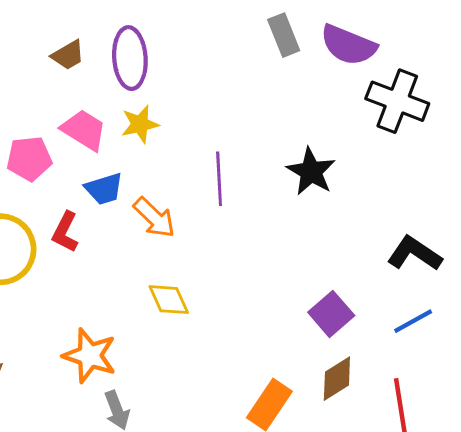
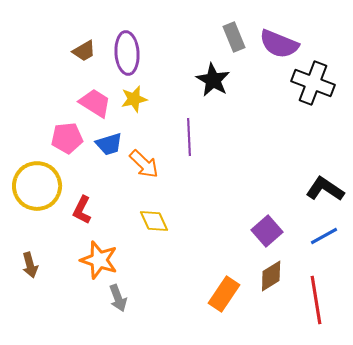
pink pentagon: (29, 159) -> (67, 138), moved
black star: (311, 172) -> (213, 80), moved
red L-shape: (65, 232) -> (82, 210), moved

